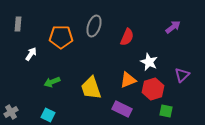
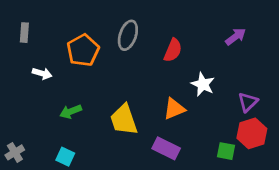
orange pentagon: (61, 37) -> (83, 50), turned -30
white arrow: (31, 54) -> (42, 73), turned 72
red hexagon: (153, 89) -> (252, 133), moved

